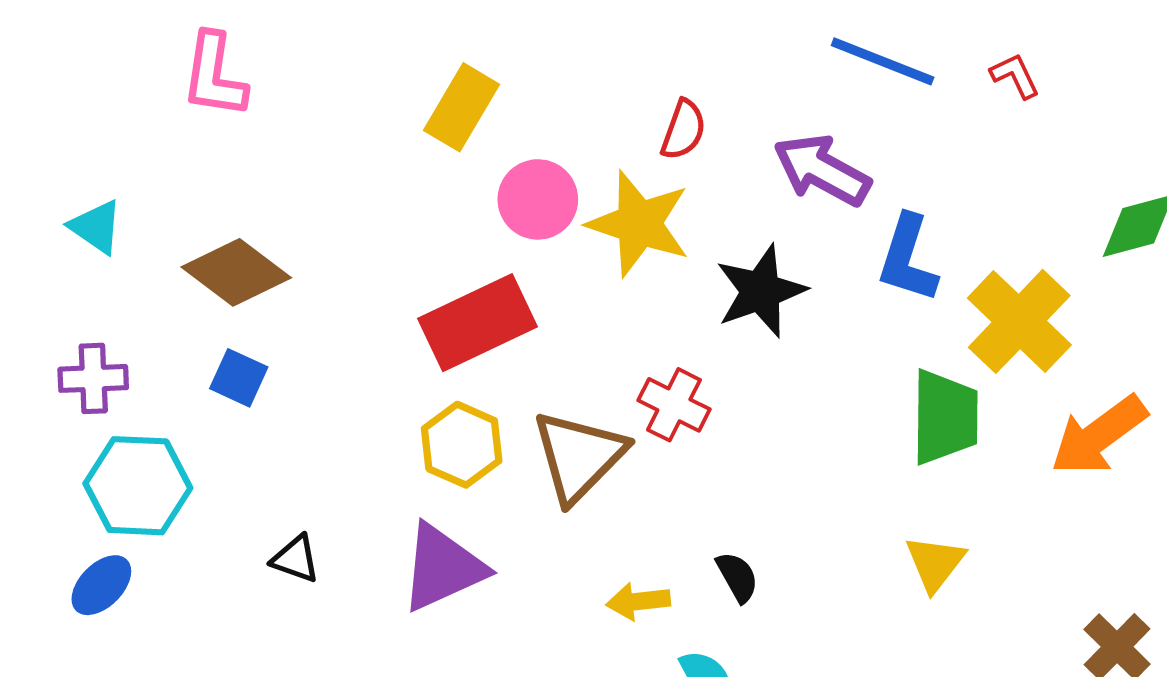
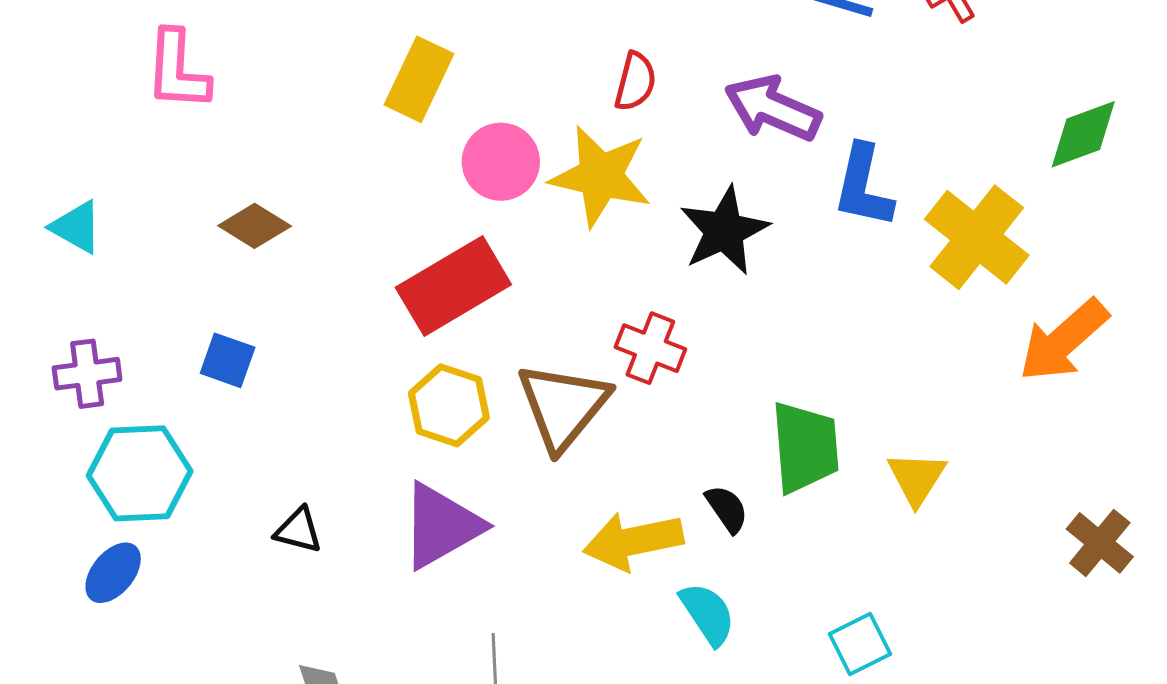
brown diamond: (236, 272) -> (255, 226), moved, size x0.7
green trapezoid: (945, 417) -> (805, 447), moved
yellow arrow: (638, 601) -> (633, 541), size x1.6

